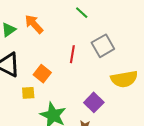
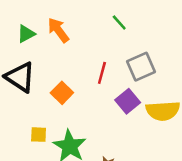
yellow square: (28, 93) -> (39, 135), moved
purple square: (94, 102) -> (128, 101), moved

